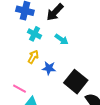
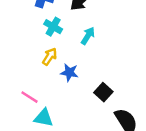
cyan arrow: (61, 39) -> (88, 36), turned -96
black square: (76, 82) -> (103, 92), size x0.6

